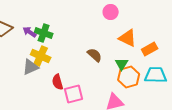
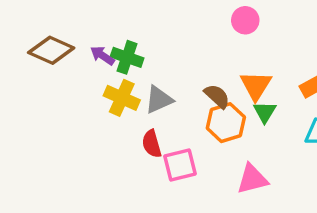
orange triangle: (128, 38) -> (256, 86), moved, turned 36
gray triangle: (31, 67) -> (159, 100), moved
orange hexagon: (129, 77) -> (226, 123), moved

